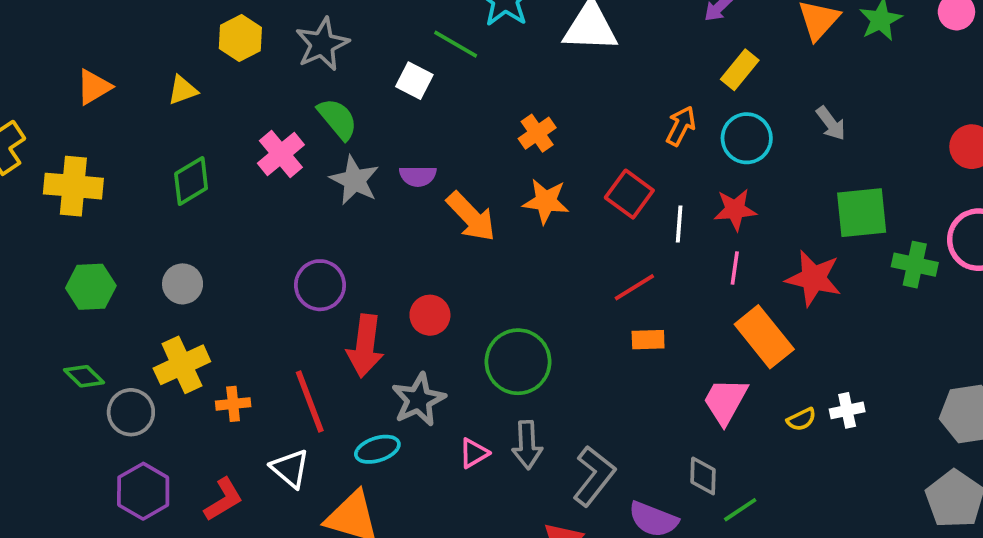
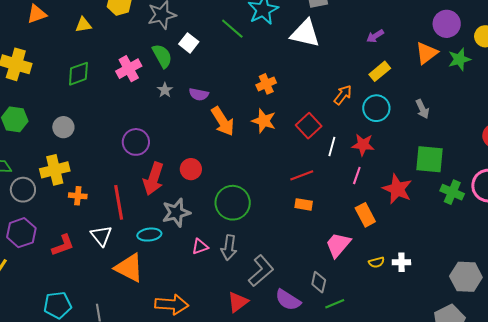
white square: (414, 81) -> (189, 43), moved
gray star: (355, 180) -> (165, 90), size x0.6
orange rectangle: (764, 337) -> (365, 215), size x0.7

